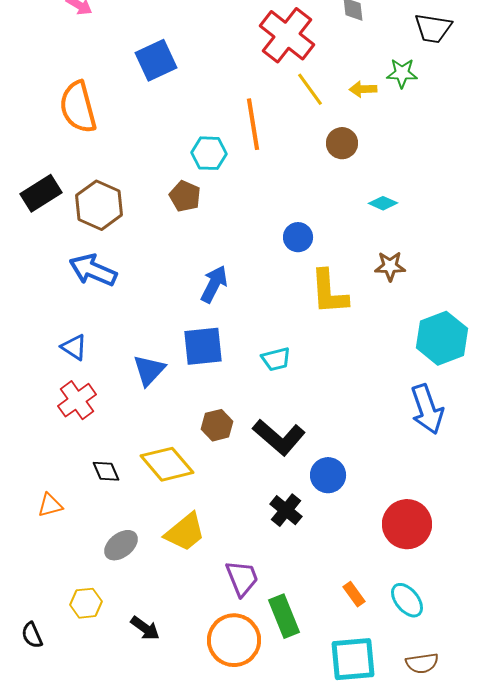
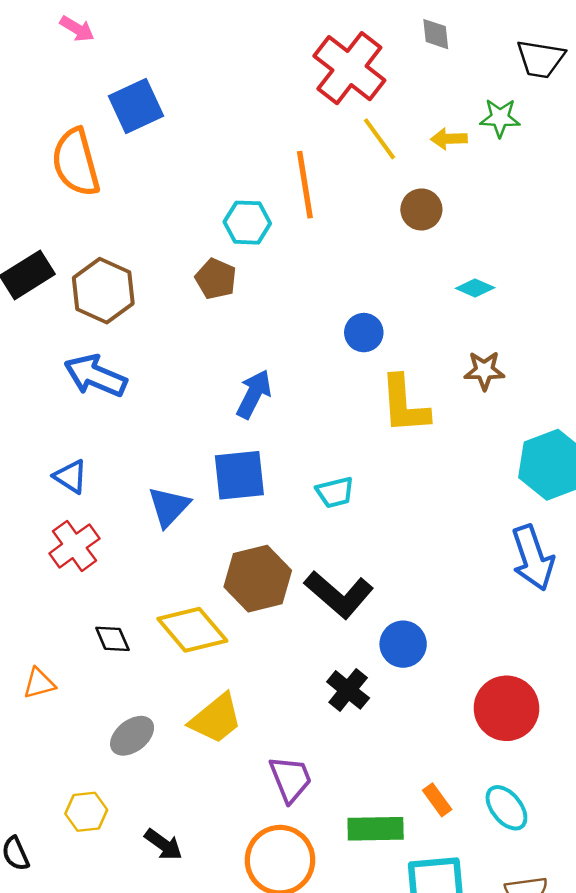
blue square: (156, 60) -> (136, 106), moved
brown hexagon: (217, 425) -> (258, 579), size x1.6
green rectangle: (284, 616) -> (376, 829), moved, turned -69

